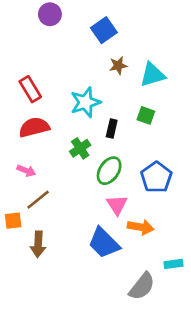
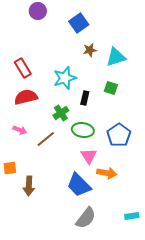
green ellipse: (109, 171) -> (83, 130), turned 65
brown line: (38, 200) -> (46, 139), moved
cyan rectangle: (173, 264) -> (132, 216), moved
gray semicircle: (142, 286) -> (86, 218), moved

